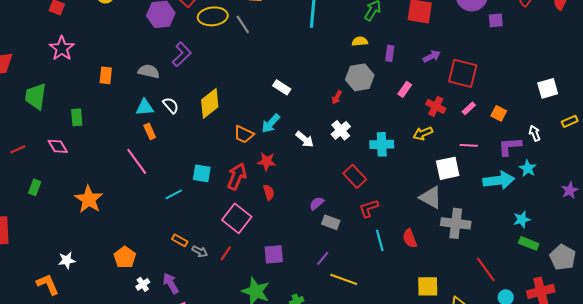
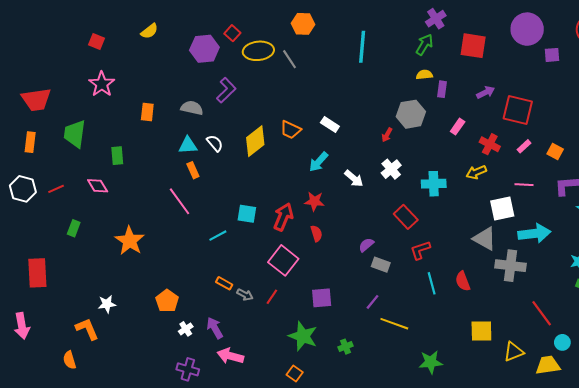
yellow semicircle: (360, 41) -> (424, 75), moved
orange trapezoid: (244, 134) -> (291, 130), moved
cyan arrow: (499, 180) -> (534, 233), moved

